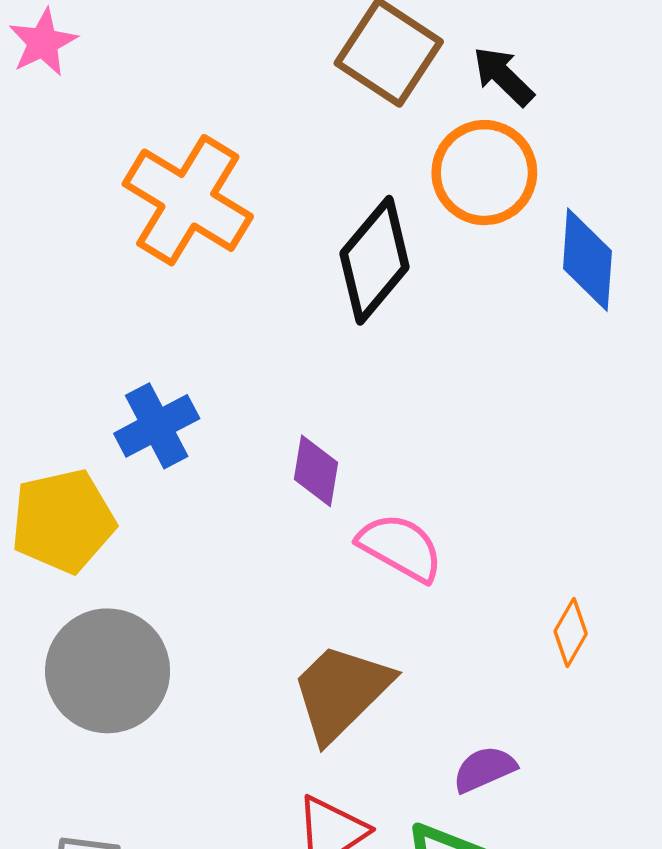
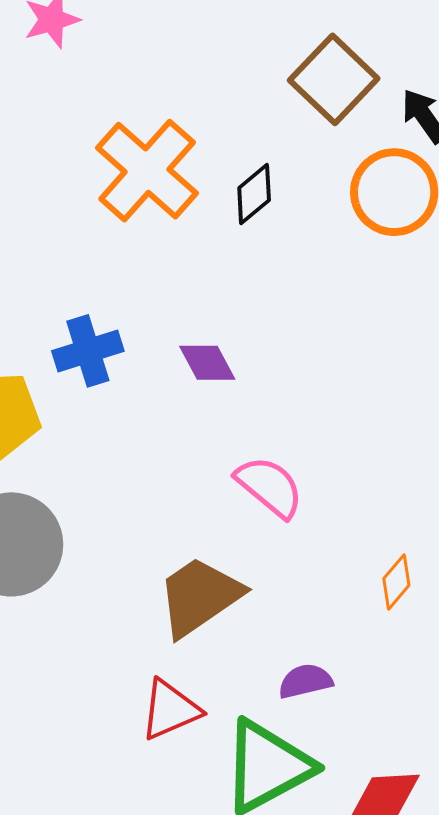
black diamond: (375, 260) -> (254, 194), moved, size x0.6
purple diamond: (316, 471) -> (207, 363), moved, turned -48

